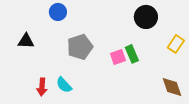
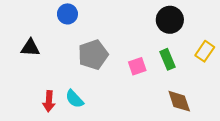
green rectangle: (132, 54) -> (168, 59), moved
brown diamond: (172, 87) -> (179, 101), moved

